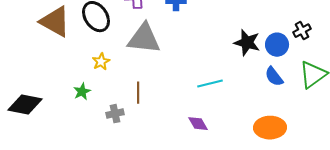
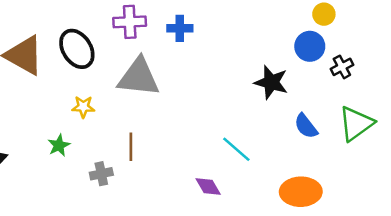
blue circle: (277, 45) -> (310, 46), moved
yellow star: (101, 62) -> (83, 107), turned 30
cyan line: (210, 84) -> (236, 149), moved, turned 55

